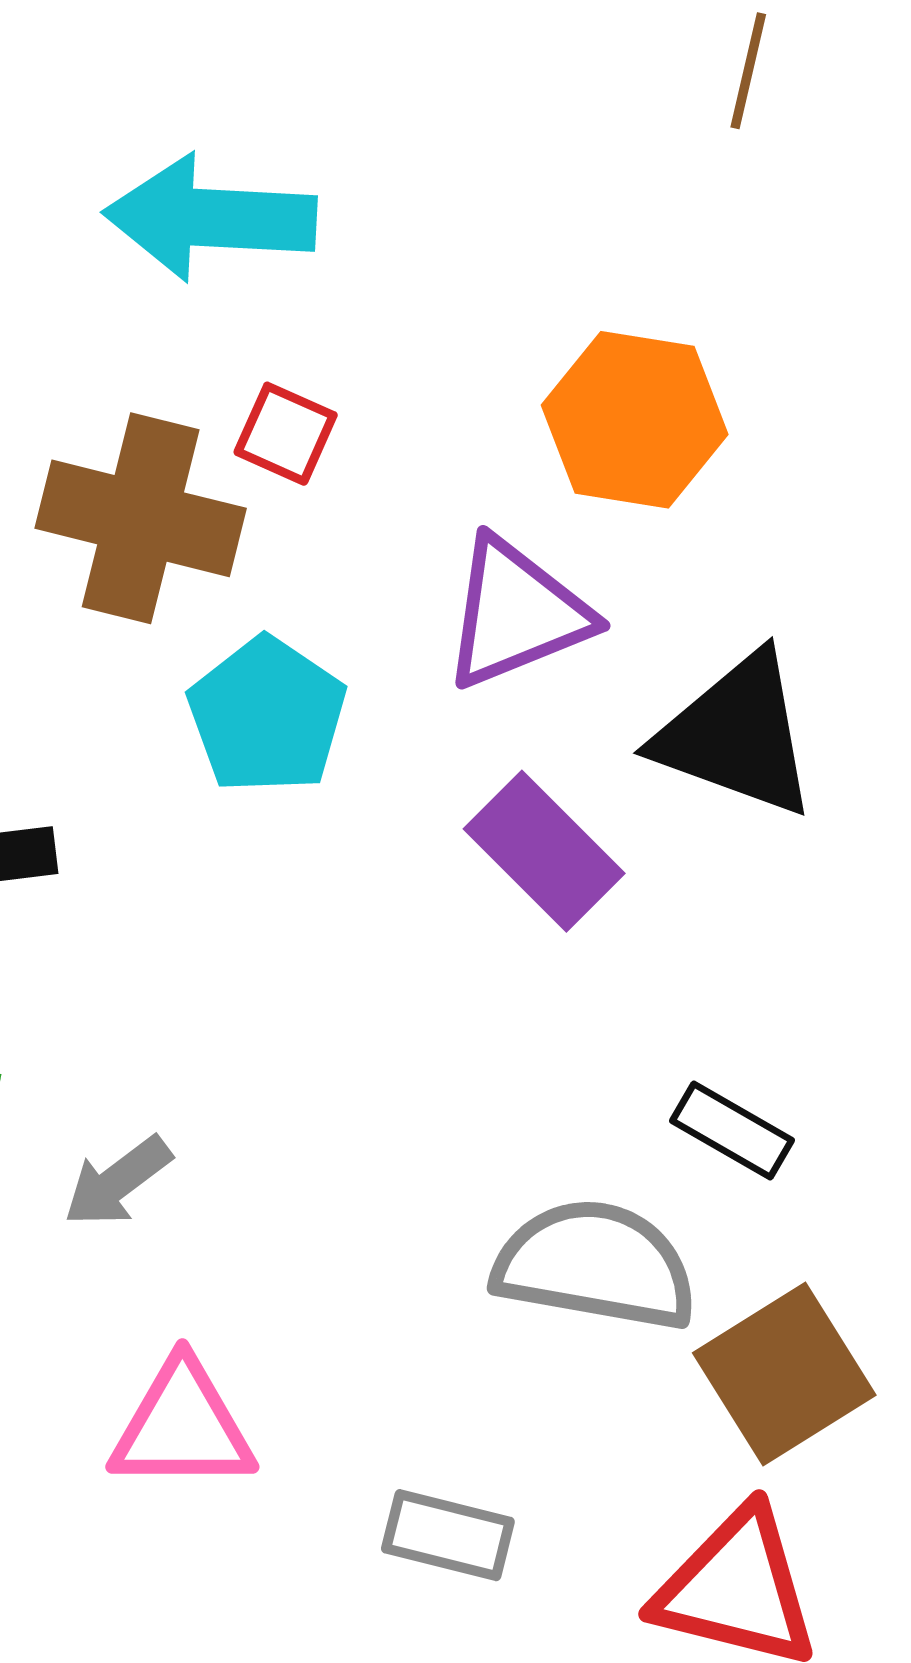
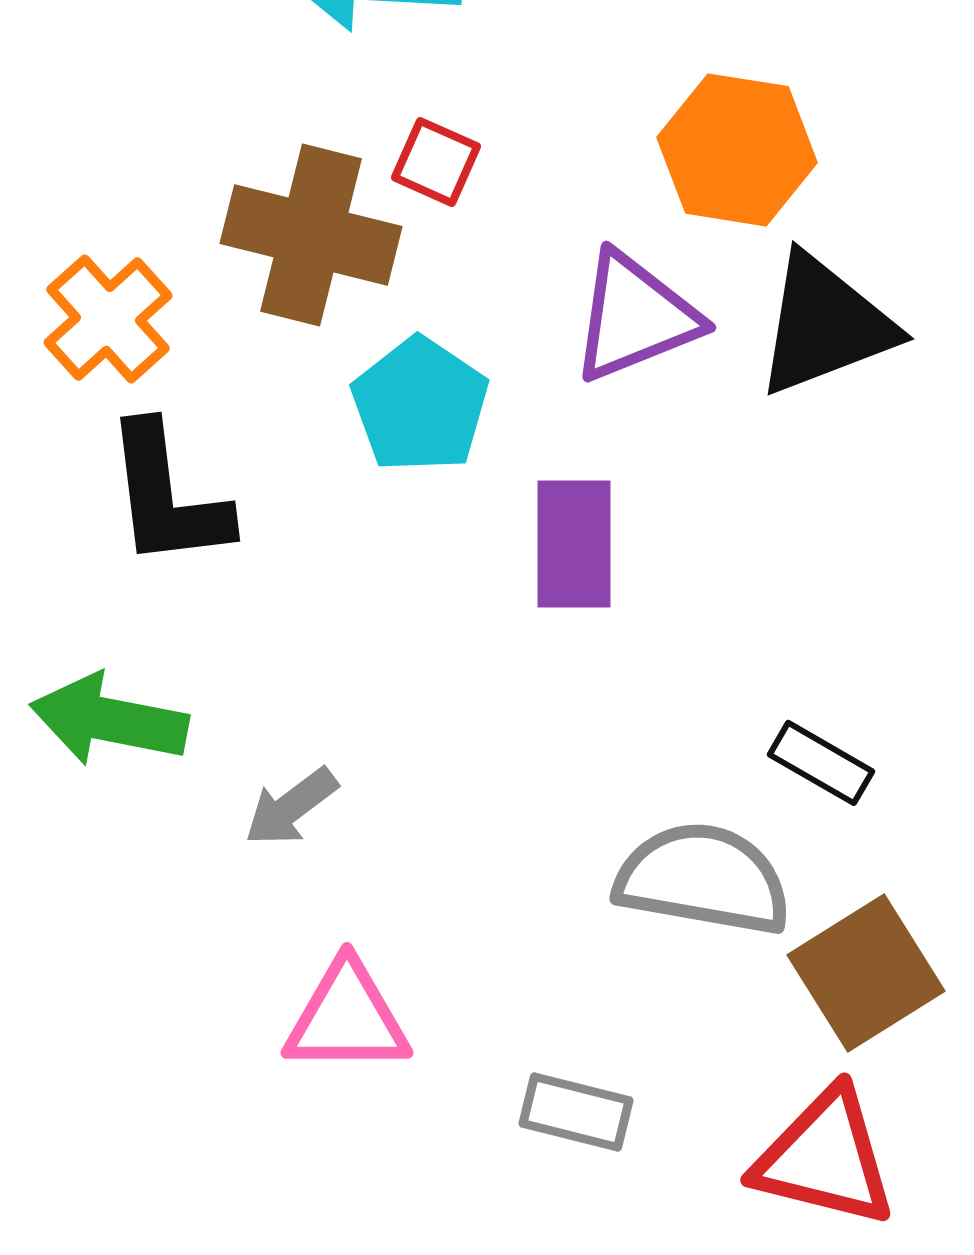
black triangle: (737, 735) -> (825, 325), moved, turned -41
purple rectangle: (544, 851) -> (574, 544), moved, turned 45

